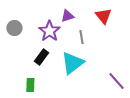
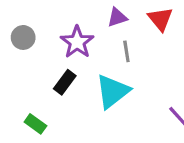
purple triangle: (67, 16) -> (117, 17), moved
green rectangle: (30, 85) -> (35, 124), moved, turned -56

